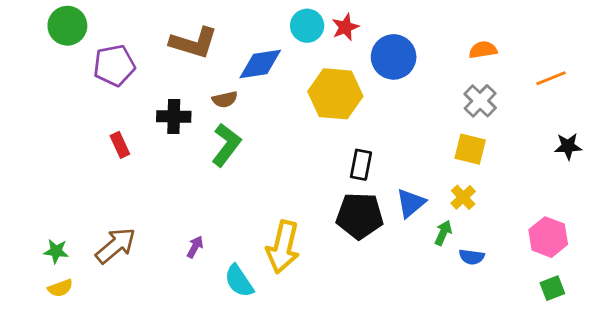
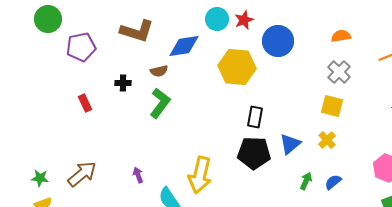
black cross: (174, 116) -> (123, 83), size x0.7
green arrow: (443, 233) -> (306, 181), moved
purple arrow: (195, 247) -> (138, 175), turned -49
blue semicircle: (472, 257) -> (333, 182), turned 132

